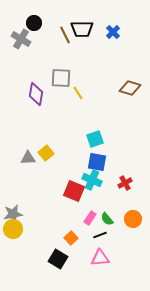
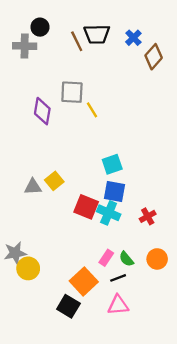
gray cross: (21, 39) -> (25, 46), turned -30
brown diamond: (130, 88) -> (154, 57), moved, turned -65
red square: (74, 191) -> (86, 207), moved
yellow circle: (13, 229) -> (28, 268), moved
orange square: (71, 238) -> (84, 281), size x1.6

